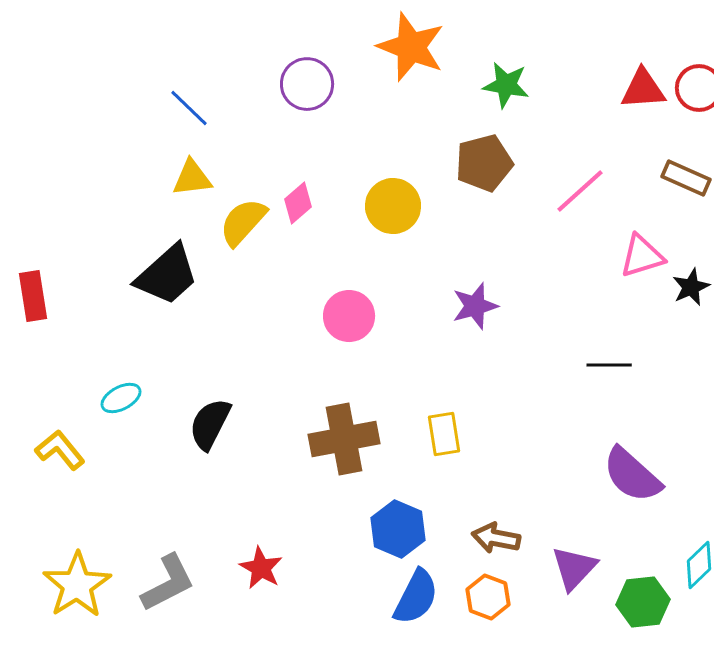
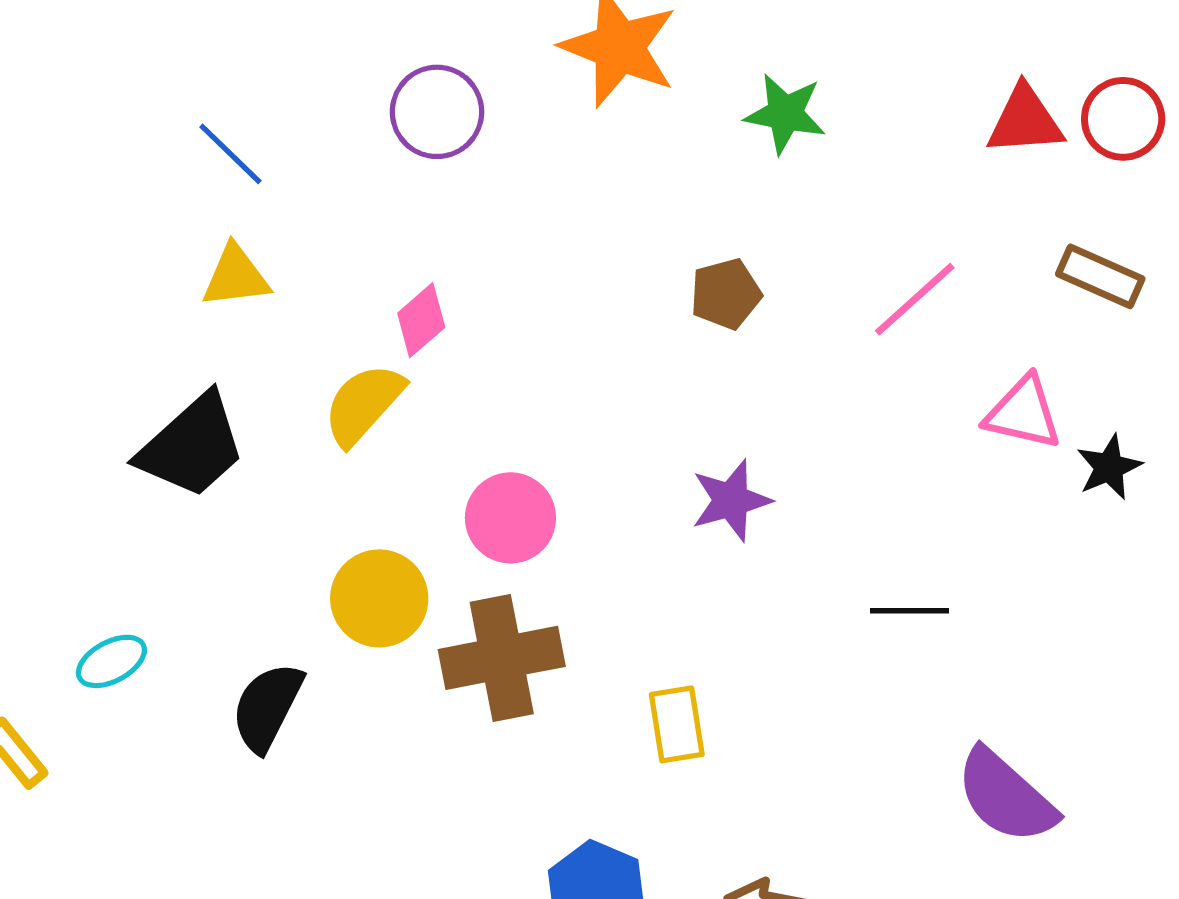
brown pentagon: (484, 163) -> (726, 294), moved, size x0.7
yellow circle: (393, 206) -> (379, 598), moved
yellow semicircle: (243, 222) -> (363, 404), moved
pink triangle: (642, 256) -> (1023, 413), turned 30
black line: (609, 365) -> (910, 611), moved
brown cross: (344, 439) -> (502, 658), moved

